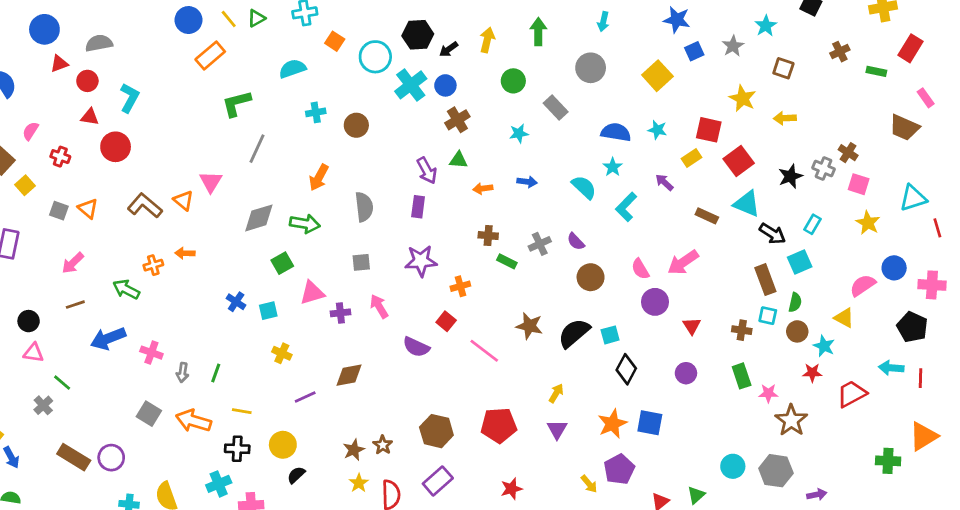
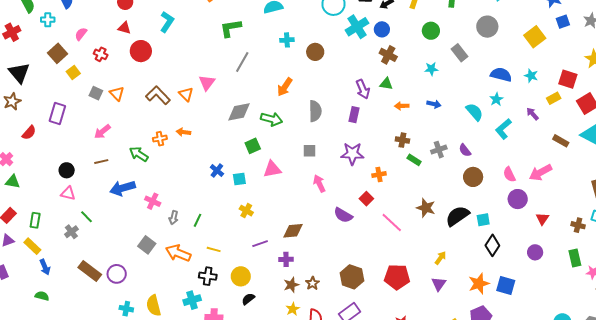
cyan L-shape: (130, 98) -> (167, 22), moved
brown cross: (457, 120) -> (388, 55), turned -36
purple cross: (340, 313) -> (286, 259), moved

